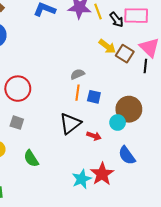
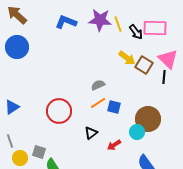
red circle: (18, 89) -> (59, 111), moved
orange line: (77, 93) -> (98, 103), turned 49
gray square: (17, 123) -> (39, 152), moved
black triangle: (70, 124) -> (91, 133), size x0.6
red arrow: (94, 136) -> (114, 145), turned 128

